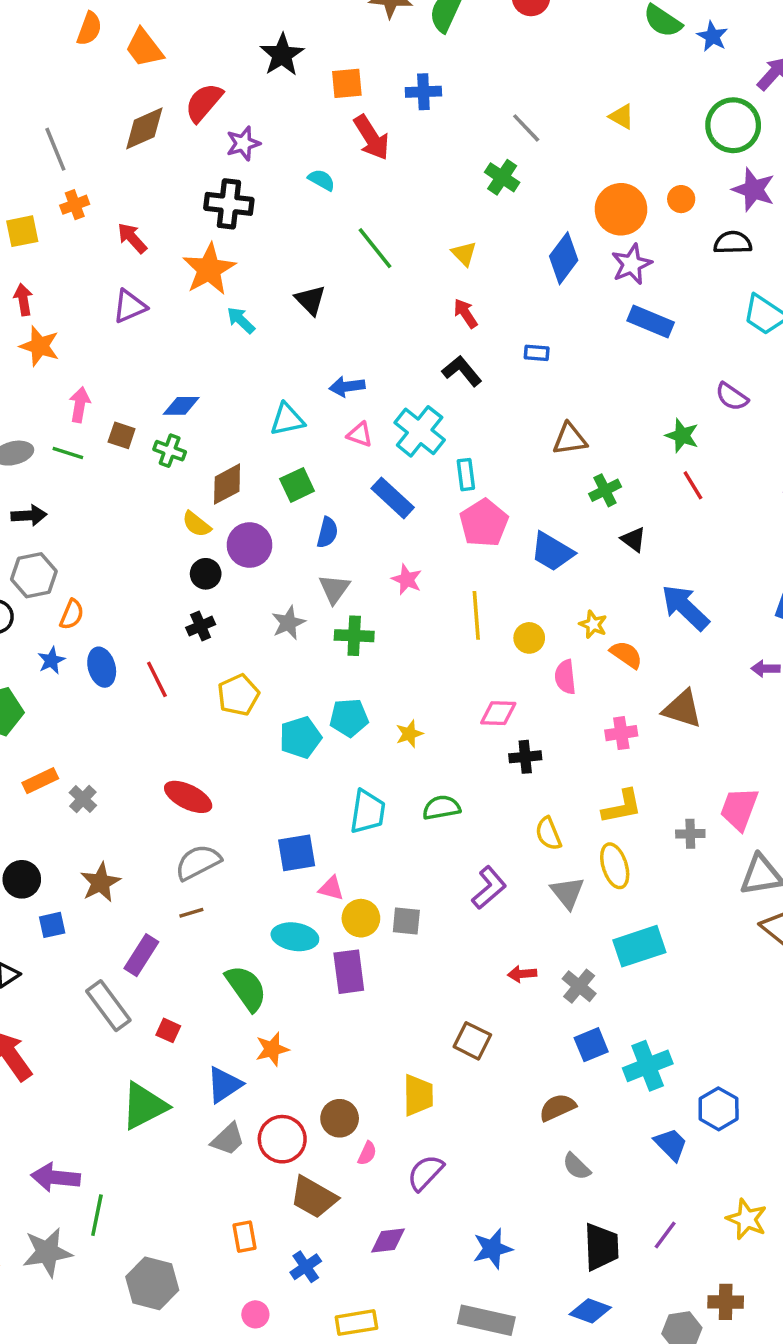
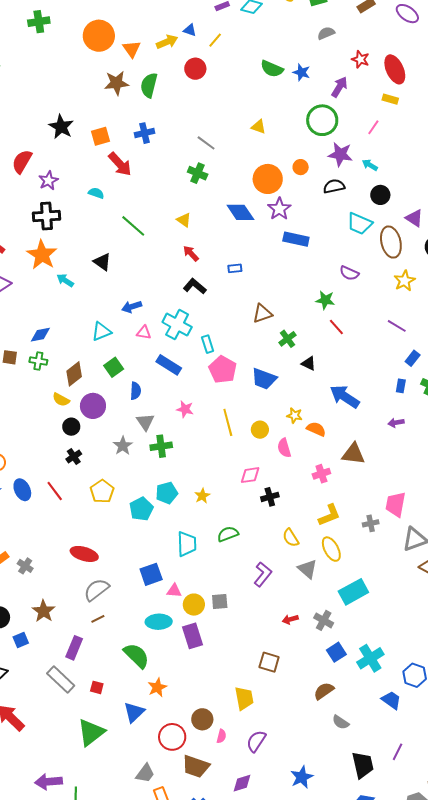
blue diamond: (564, 258) -> (240, 212), turned -60
gray trapezoid: (228, 1139) -> (145, 773), moved

